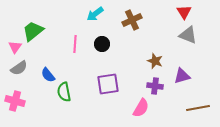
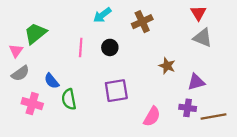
purple cross: (155, 86) -> (188, 108), moved
pink cross: (15, 101) -> (32, 104), moved

